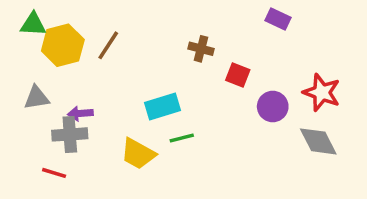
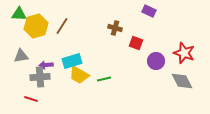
purple rectangle: (278, 19) -> (149, 11), moved
cyan rectangle: (163, 106) -> (72, 61), moved
yellow trapezoid: (138, 154) -> (79, 75), moved

